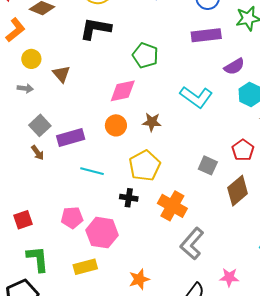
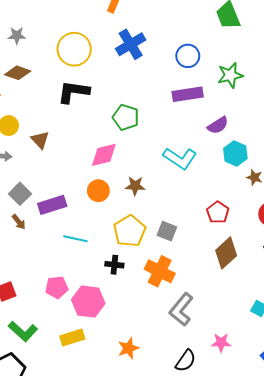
red pentagon: (243, 150) -> (218, 212), moved
gray square: (208, 165) -> (167, 231), moved
green L-shape: (38, 259) -> (23, 331), turned 140

